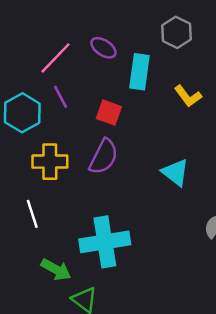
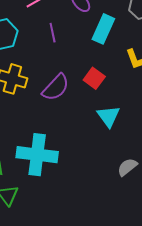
purple line: (61, 97) -> (53, 33), moved
red square: (109, 113) -> (94, 78), moved

